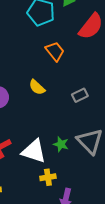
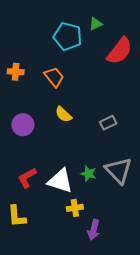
orange trapezoid: (55, 51) -> (54, 77), moved

